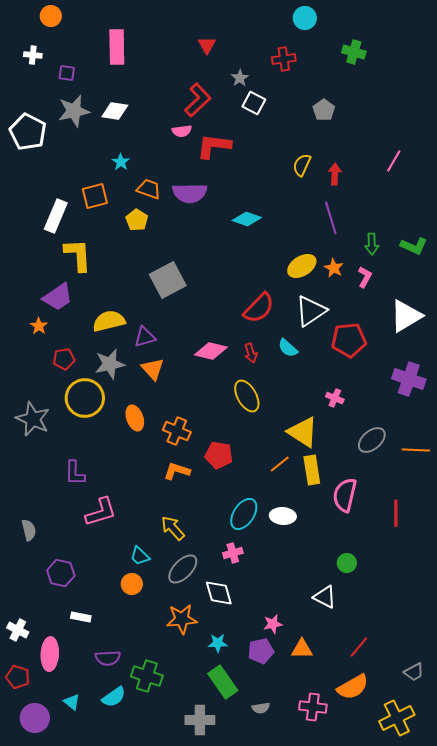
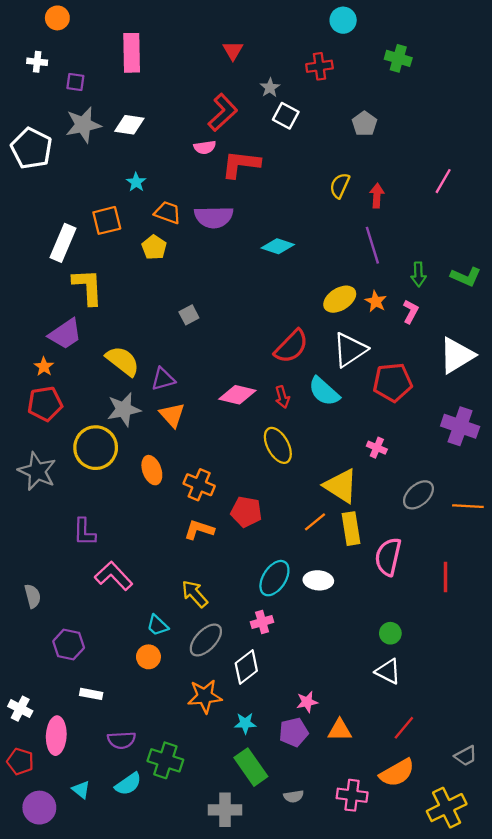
gray square: (168, 280) -> (189, 315), size x0.5
yellow semicircle: (109, 321) -> (123, 361), turned 52
cyan semicircle: (288, 348) -> (324, 391), size x1.4
red pentagon: (64, 359) -> (45, 404), moved, size x1.4
pink L-shape: (101, 512) -> (114, 576), turned -116
white diamond: (219, 593) -> (246, 667), turned 68
white triangle: (325, 597) -> (388, 671), moved

